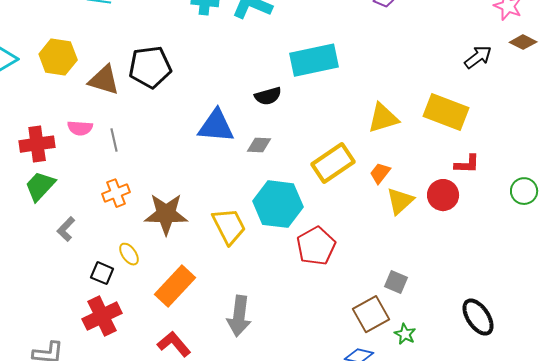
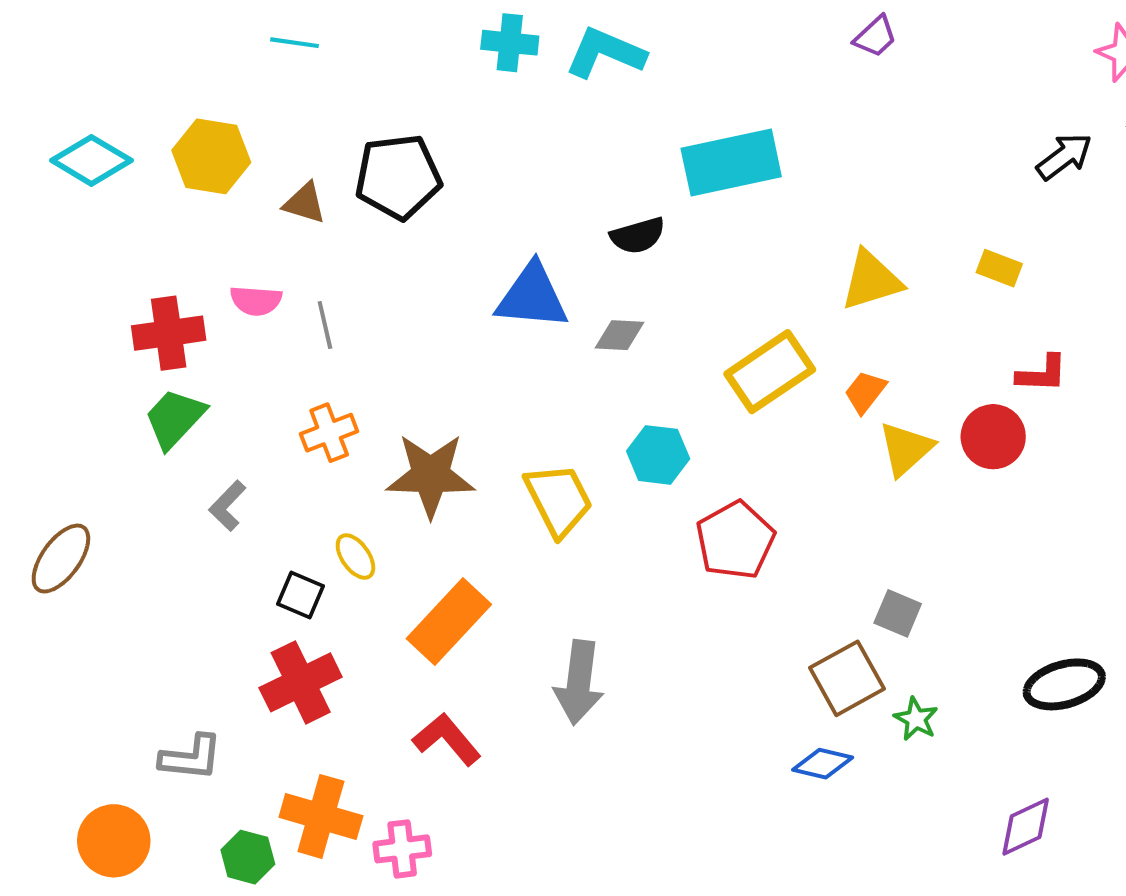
brown triangle: (104, 80) -> (305, 203), size x0.7
yellow rectangle: (446, 112) -> (999, 268), size x0.5
cyan hexagon: (278, 204) -> (658, 455), size x0.6
black ellipse: (478, 317) -> (1064, 684), turned -72

